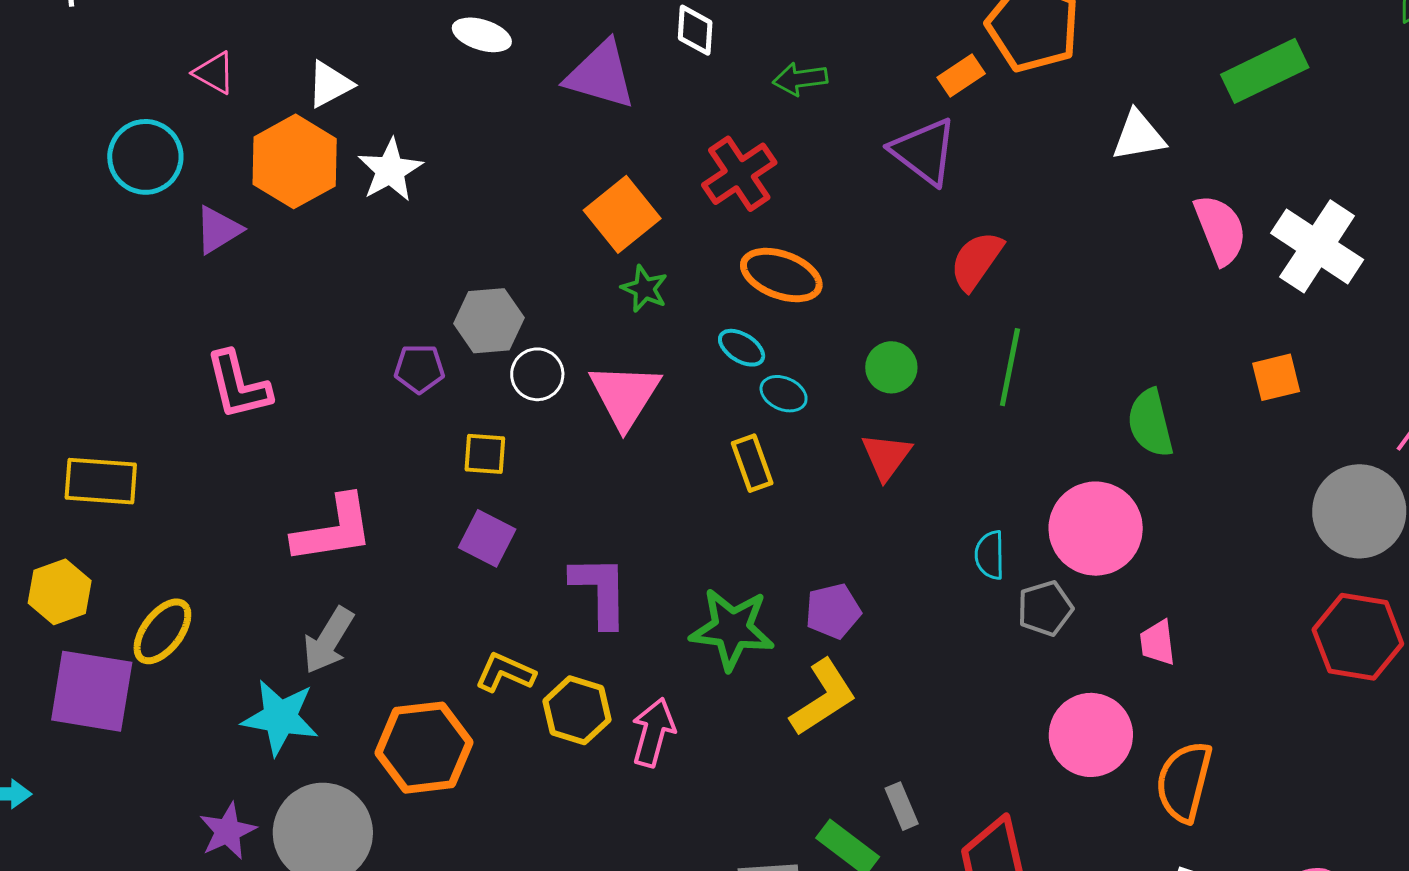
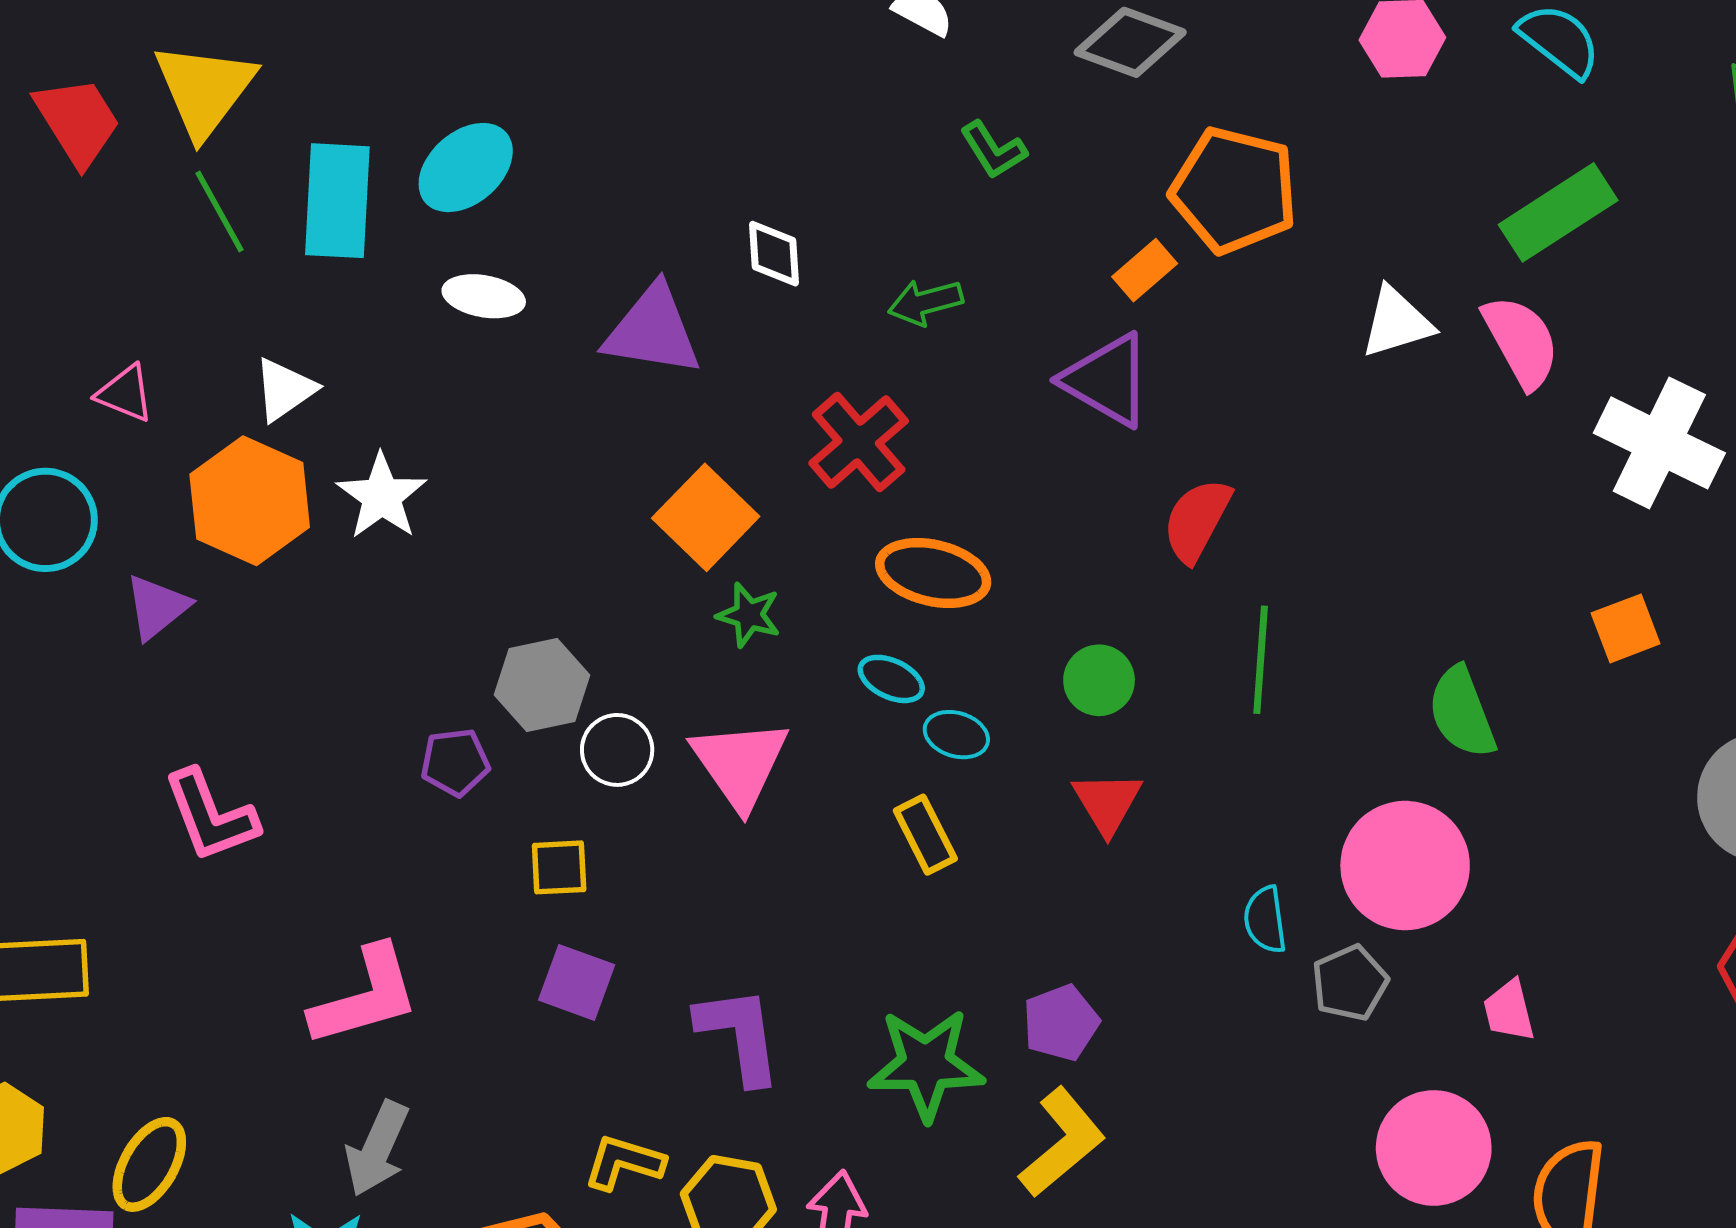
pink semicircle: (1220, 230) -> (1521, 342), moved

